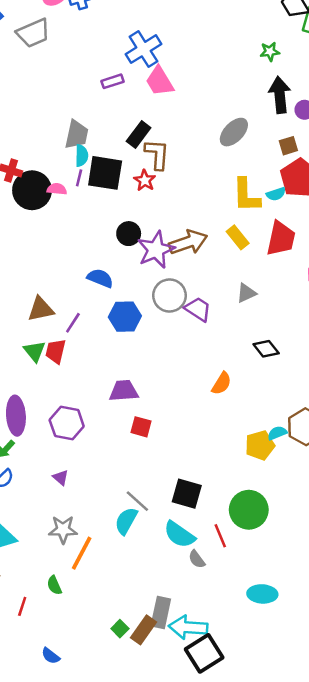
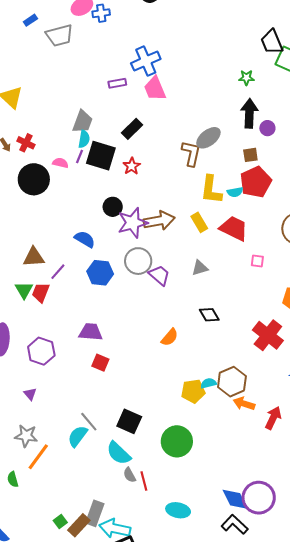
brown L-shape: (157, 154) -> (191, 153), moved
black circle: (32, 190) -> (34, 179), moved
red trapezoid: (281, 239) -> (234, 228), turned -84
red line: (220, 536) -> (144, 481), moved

